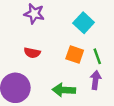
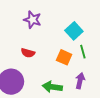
green line: (97, 56) -> (83, 52), moved

